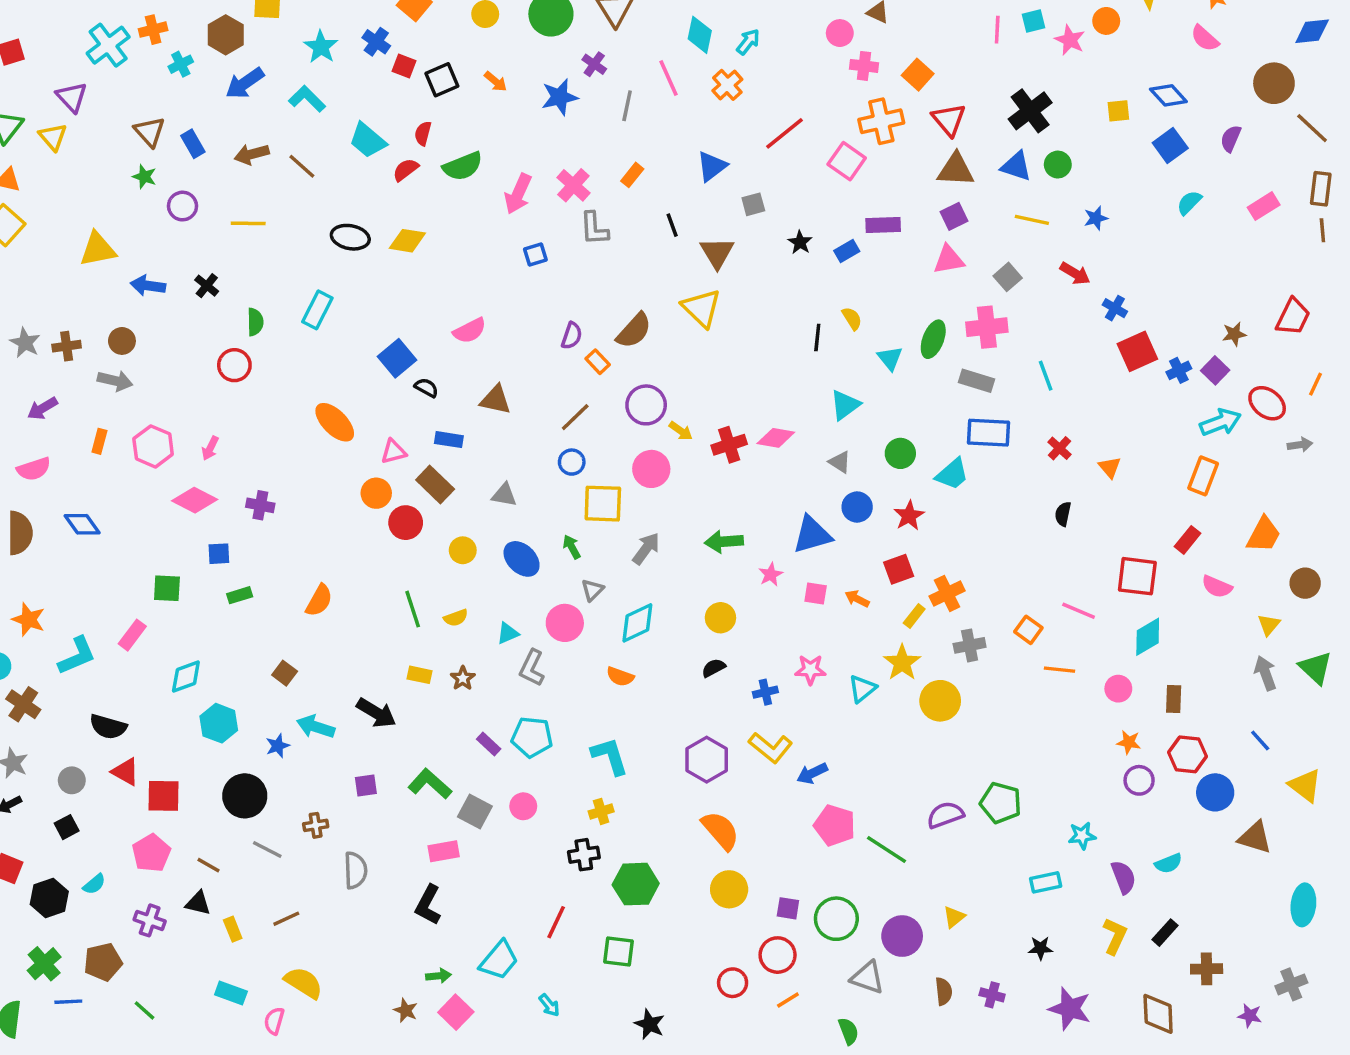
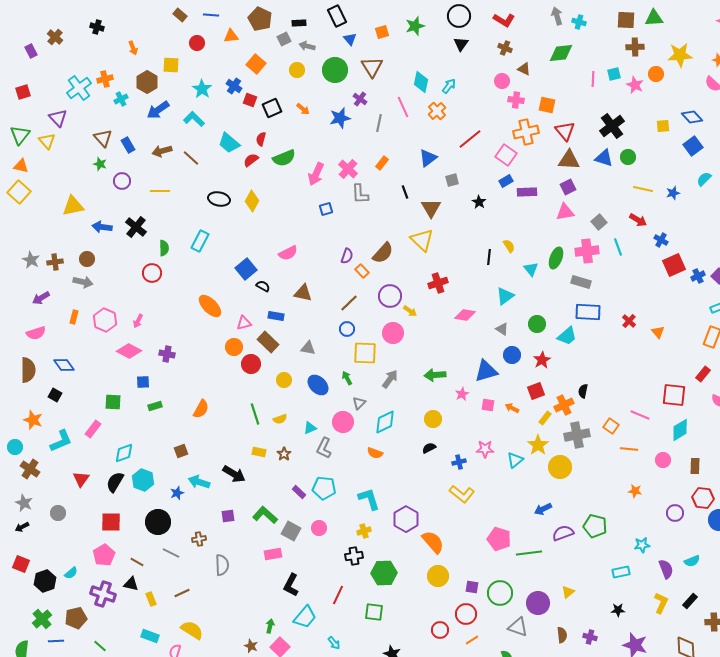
orange square: (918, 75) -> (547, 105), turned -30
blue star: (1096, 218) -> (673, 193), moved
yellow line: (1032, 220) -> (643, 189), moved
yellow diamond: (407, 241) -> (252, 201), turned -70
blue rectangle: (847, 251) -> (506, 181), moved
black cross: (207, 286) -> (136, 227), size x1.5
cyan line: (1046, 376) -> (618, 247), moved
red cross: (729, 445) -> (438, 283), moved
black semicircle: (1063, 514) -> (583, 391), moved
gray cross: (970, 645) -> (577, 435), size x1.4
brown square: (285, 673) -> (181, 451), turned 32
black semicircle: (108, 727) -> (115, 482), moved, turned 105
orange star: (1129, 742) -> (635, 491), moved
purple hexagon: (707, 760) -> (406, 519), moved
red triangle: (125, 772) -> (81, 479), moved, turned 36
blue arrow: (812, 773) -> (543, 509), moved
black square: (67, 827) -> (55, 395), moved, turned -32
green line: (887, 850) -> (529, 553), turned -40
black L-shape: (428, 905) -> (291, 585), moved
purple cross: (150, 920) -> (103, 594), size x1.4
green arrow: (439, 976) -> (270, 626), turned -72

